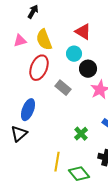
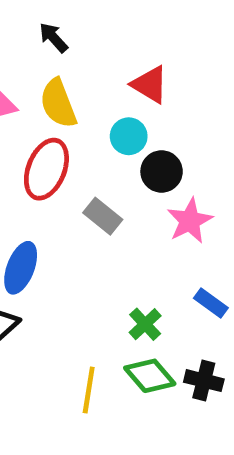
black arrow: (33, 12) -> (53, 38), moved, turned -72
green diamond: (79, 174) -> (150, 376), moved

